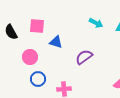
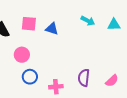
blue triangle: (56, 42) -> (52, 29), moved
purple semicircle: (84, 57) -> (84, 78), moved, turned -48

